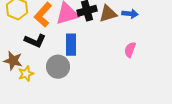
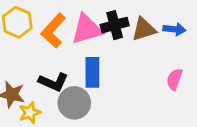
black L-shape: (35, 41) -> (53, 82), moved

